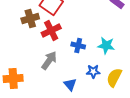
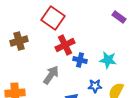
brown cross: (30, 18) -> (19, 41), moved
red cross: (51, 30) -> (65, 45), moved

